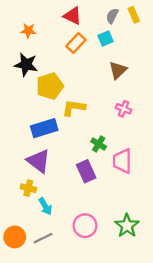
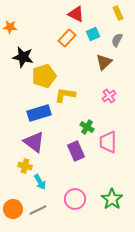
red triangle: (73, 16) -> (76, 14), moved
gray semicircle: (112, 16) -> (117, 40), moved
orange star: (28, 31) -> (10, 27), moved
pink cross: (124, 109) -> (109, 96), turned 32

